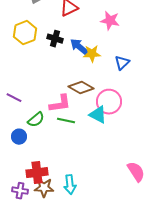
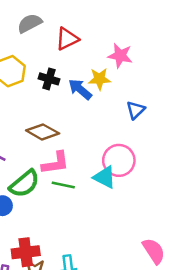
yellow star: (92, 54) -> (99, 79), moved
brown diamond: (81, 88) -> (43, 132), moved
green semicircle: (36, 120) -> (24, 184), size x1.4

